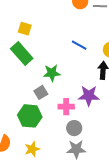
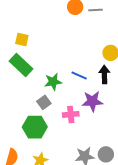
blue line: (79, 45) -> (79, 76), moved
gray circle: (74, 128) -> (106, 154), moved

